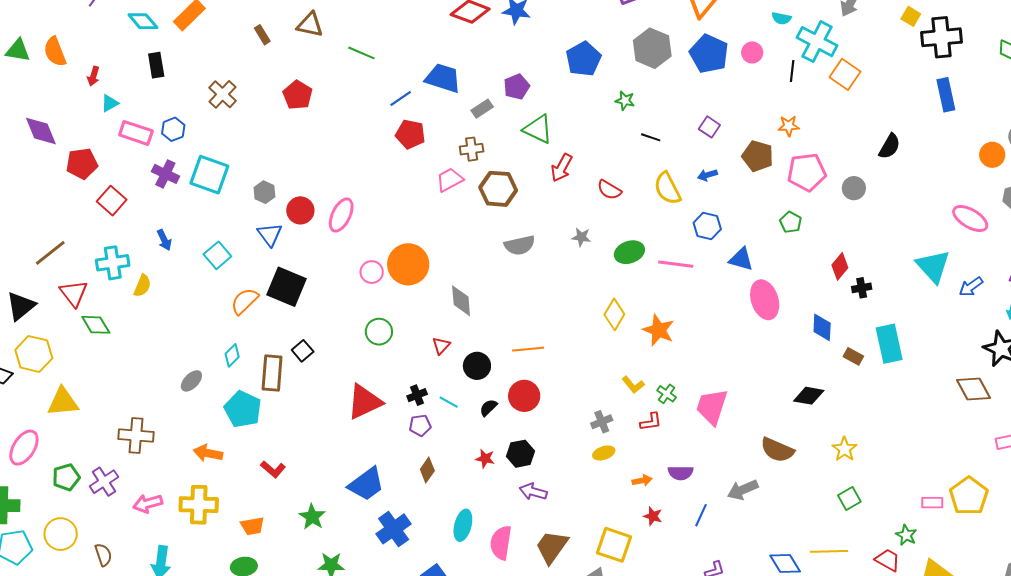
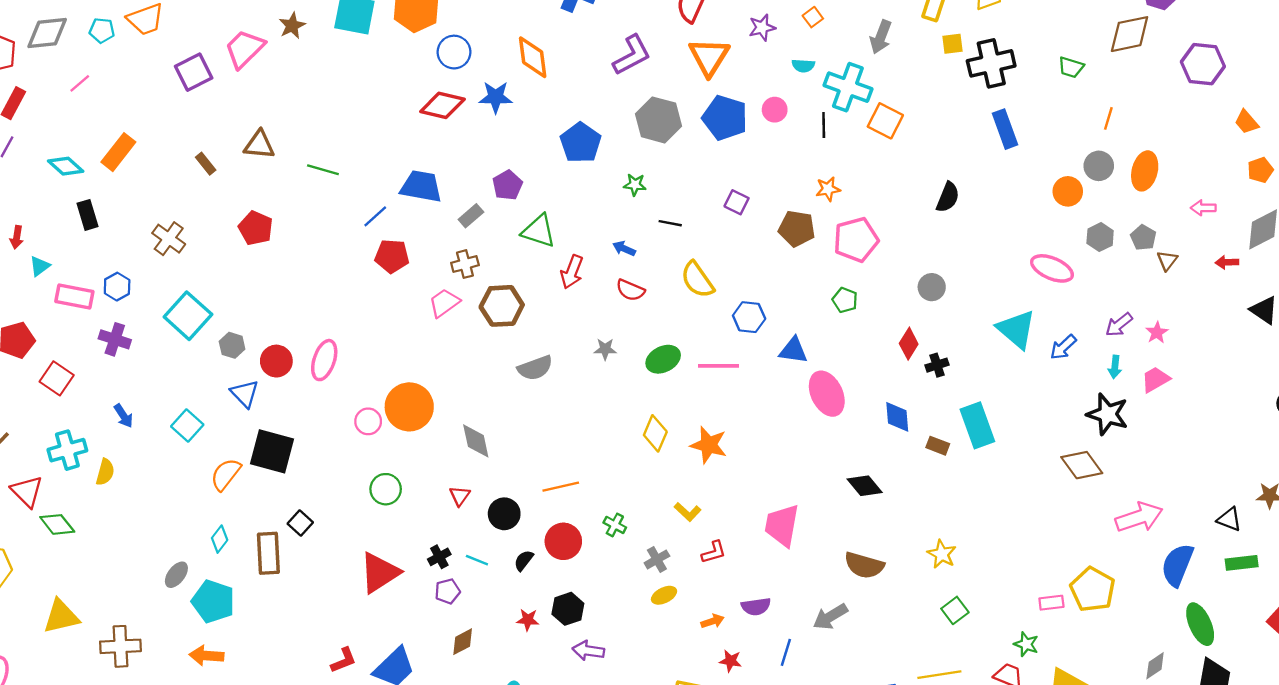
yellow square: (911, 16) -> (953, 44), turned -30
cyan square: (209, 175) -> (188, 316), moved, turned 30
blue arrow: (707, 175) -> (624, 248), moved, turned 48
gray circle: (854, 188) -> (932, 287), moved
green cross: (667, 394) -> (615, 525), moved
black diamond: (809, 396) -> (865, 486), moved, turned 48
yellow triangle: (63, 402) -> (61, 616), moved
cyan pentagon: (243, 409) -> (213, 601), moved
red L-shape: (273, 469) -> (344, 660), moved, turned -55
brown diamond: (427, 470) -> (463, 642), turned 35

